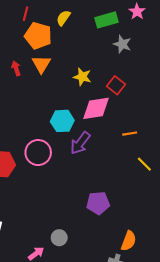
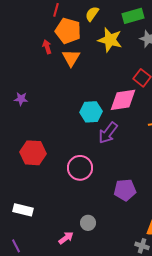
red arrow: (16, 68) -> (47, 47), moved
yellow star: (82, 77) -> (110, 40), moved, size x1.4
pink circle: (38, 153) -> (80, 168), moved

